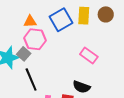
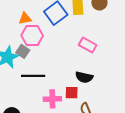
black line: (31, 79) -> (33, 76), turned -60

